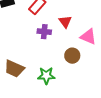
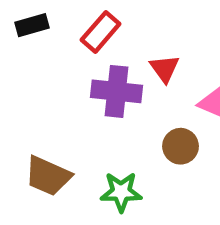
purple cross: (44, 32) -> (117, 91), size x1.5

